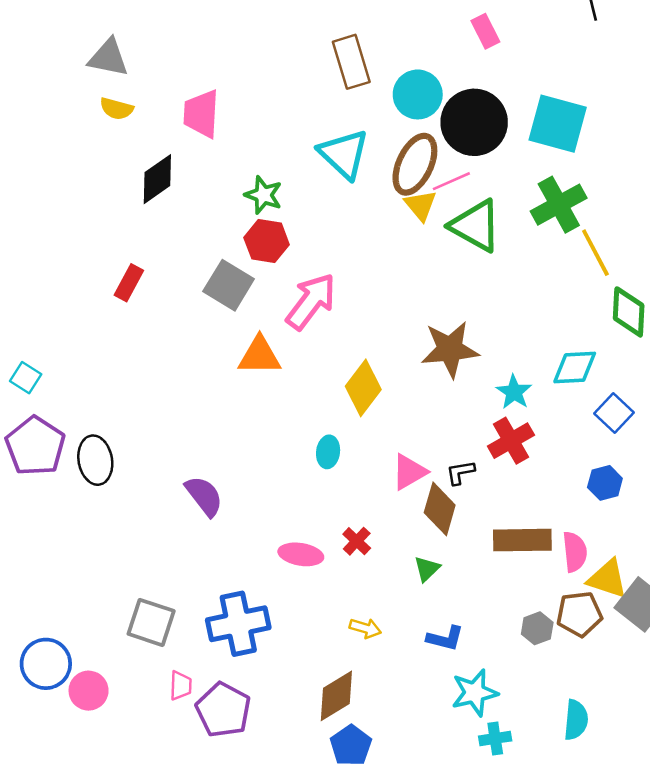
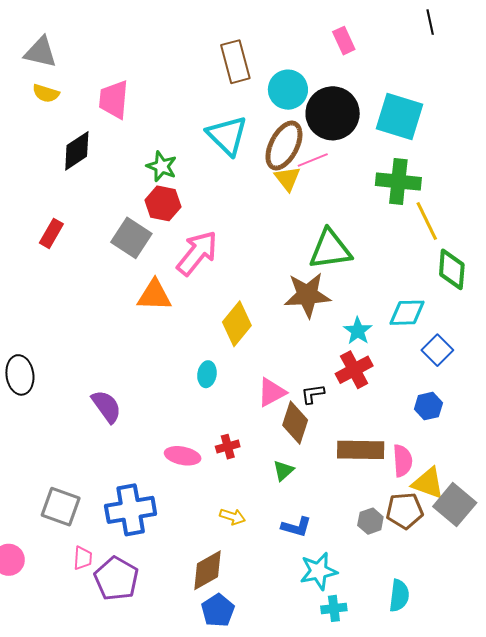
green cross: (559, 205) -> (398, 182), turned 33
green triangle: (476, 226) -> (330, 249), moved, turned -39
red cross: (357, 541) -> (228, 447), turned 30

